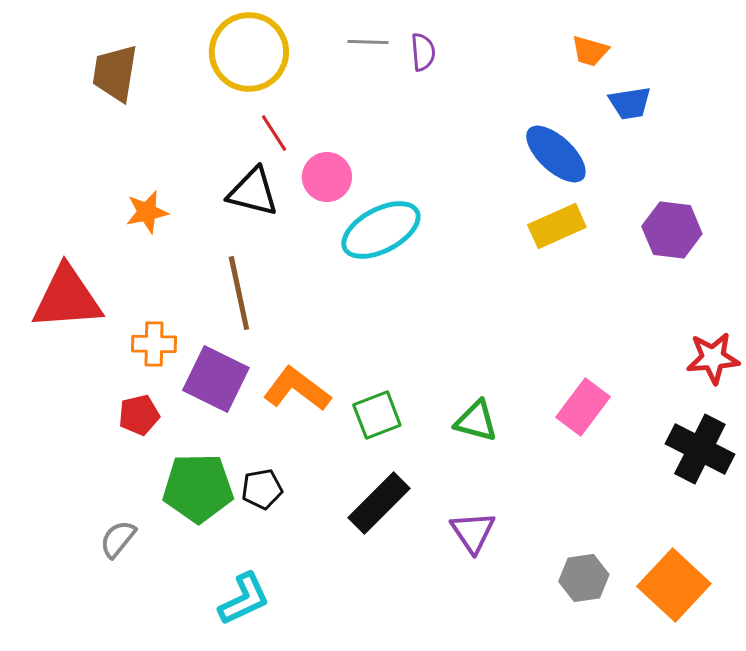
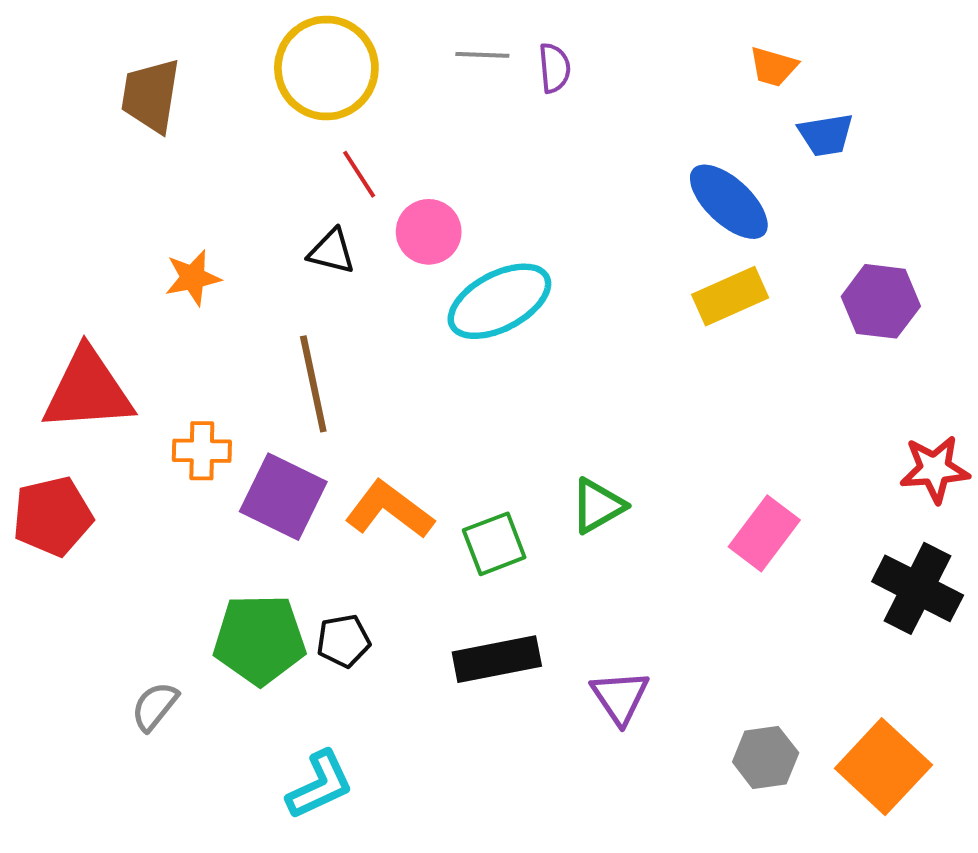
black triangle: (253, 192) -> (332, 252), size x0.7
red pentagon: (139, 415) -> (52, 516), moved, size x1.5
green triangle: (476, 421) -> (598, 506), moved, turned -45
black rectangle: (379, 503) -> (497, 659), turned 34

